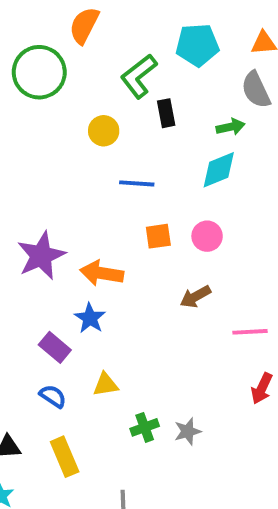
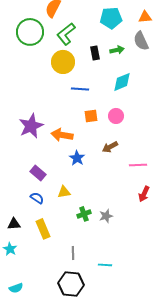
green L-shape: (139, 76) -> (66, 34), moved
green arrow: (230, 127) -> (117, 50), moved
yellow circle: (104, 131) -> (63, 62), size x1.5
blue star: (90, 318) -> (77, 158), moved

